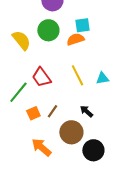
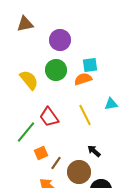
cyan triangle: (102, 78) -> (111, 104), moved
brown line: (52, 111) -> (56, 163), moved

